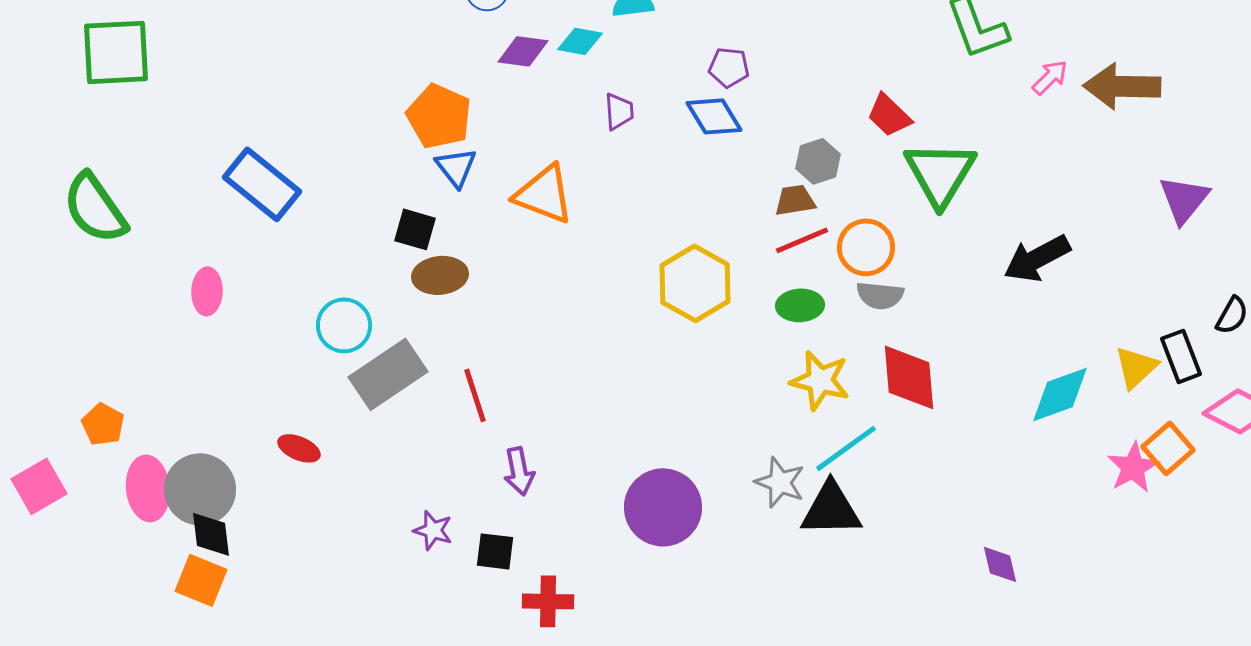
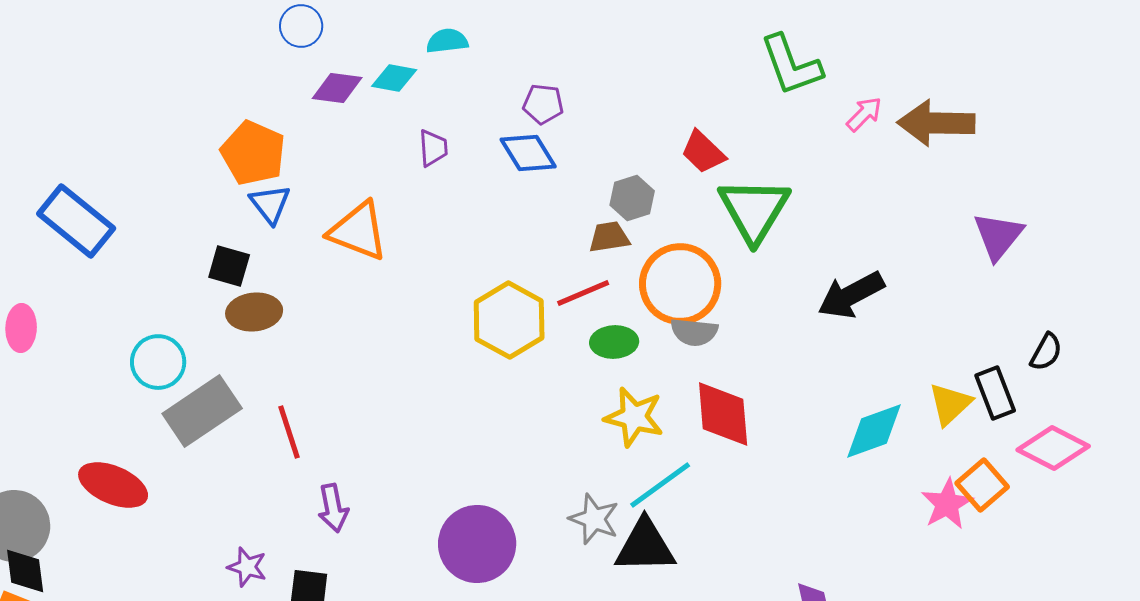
red line: (802, 240) -> (583, 293), moved
orange circle: (866, 247) -> (680, 284), size x1.4
red ellipse: (299, 448) -> (113, 485), size x1.6

